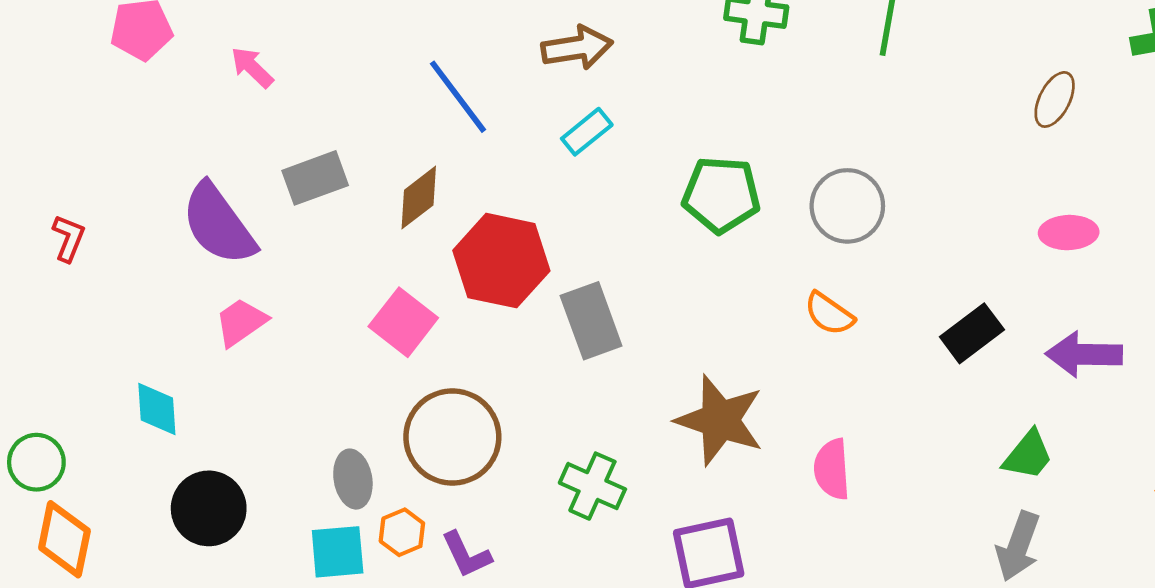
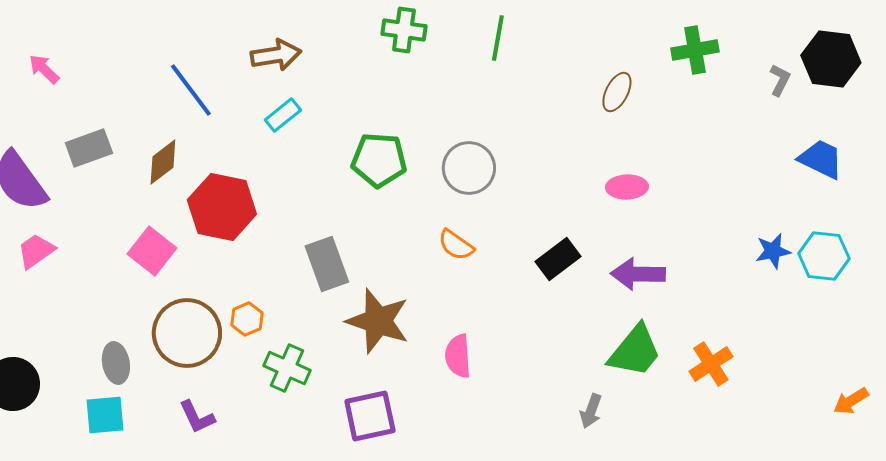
gray rectangle: (591, 321) -> (327, 264), moved
green trapezoid: (1028, 455) -> (635, 351), moved, size x1.5
orange hexagon: (402, 532) -> (247, 319), moved
gray arrow: (1018, 546) -> (591, 411), size x0.7

